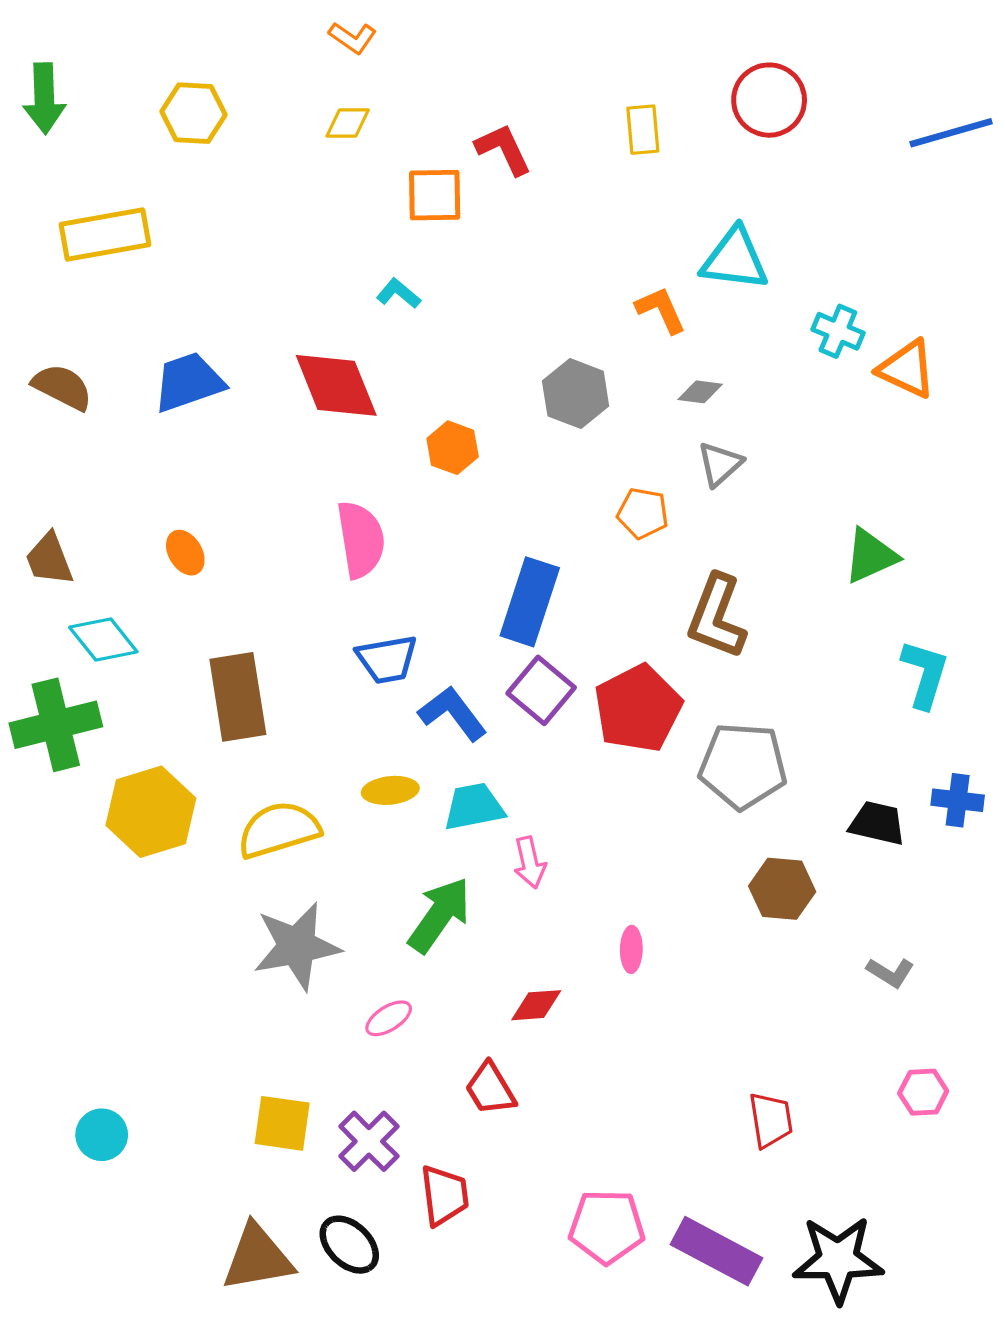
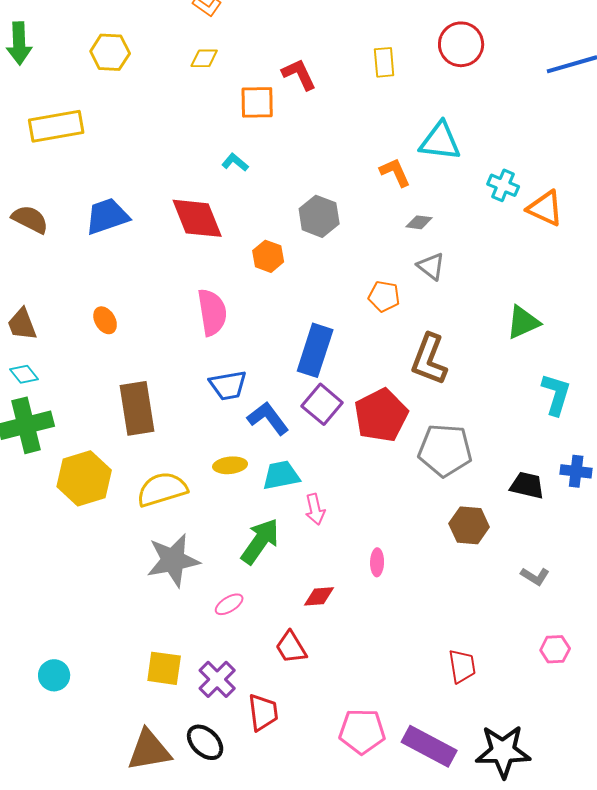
gray hexagon: (576, 394) -> (319, 216), moved
gray triangle: (720, 464) -> (431, 266), turned -40
cyan diamond: (103, 640) -> (24, 374), moved, size x0.7

